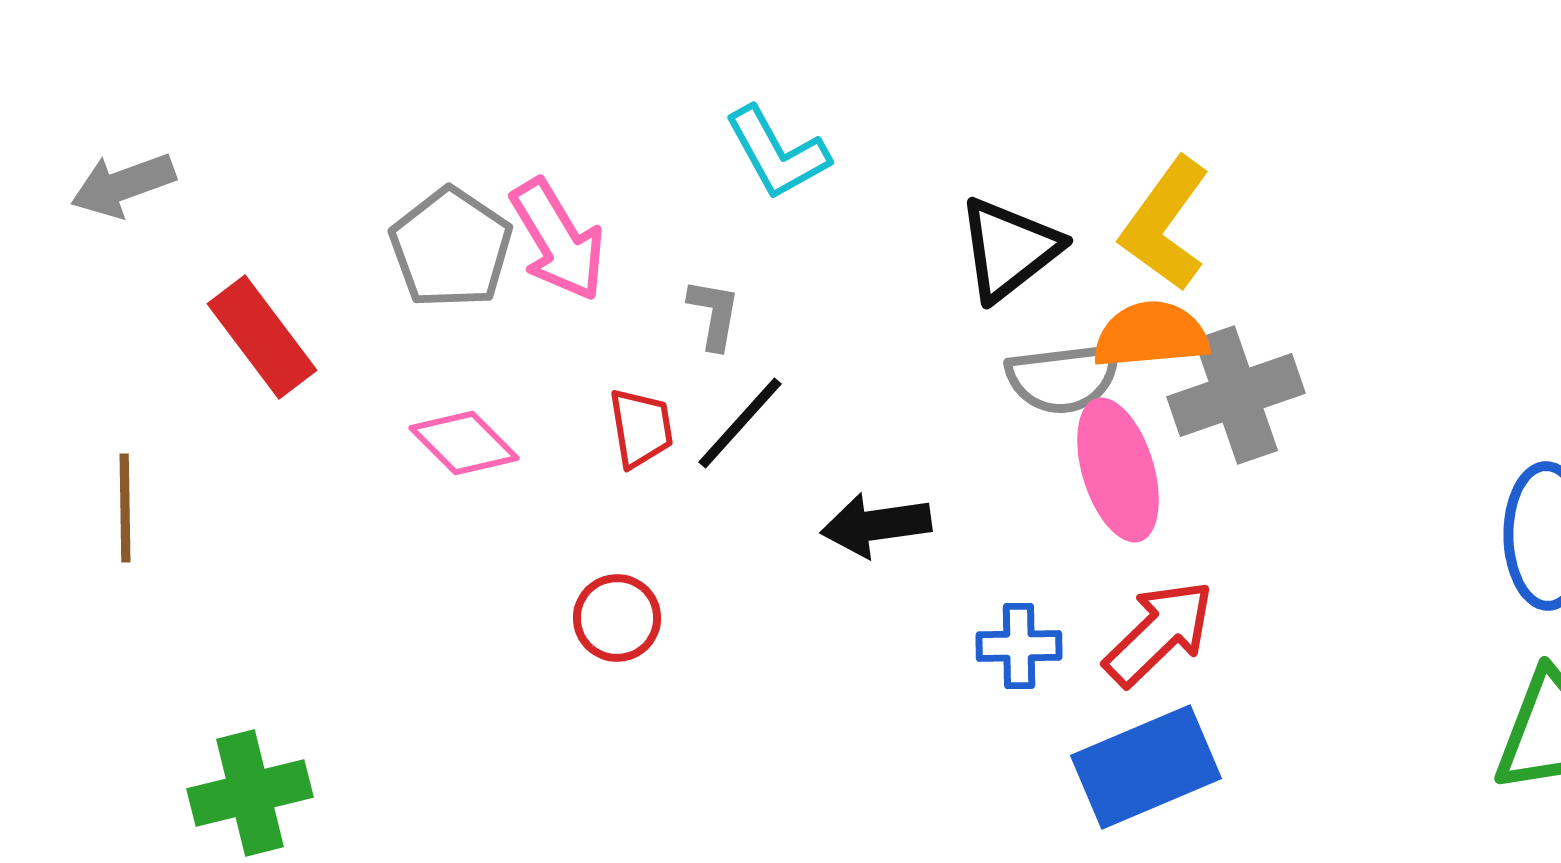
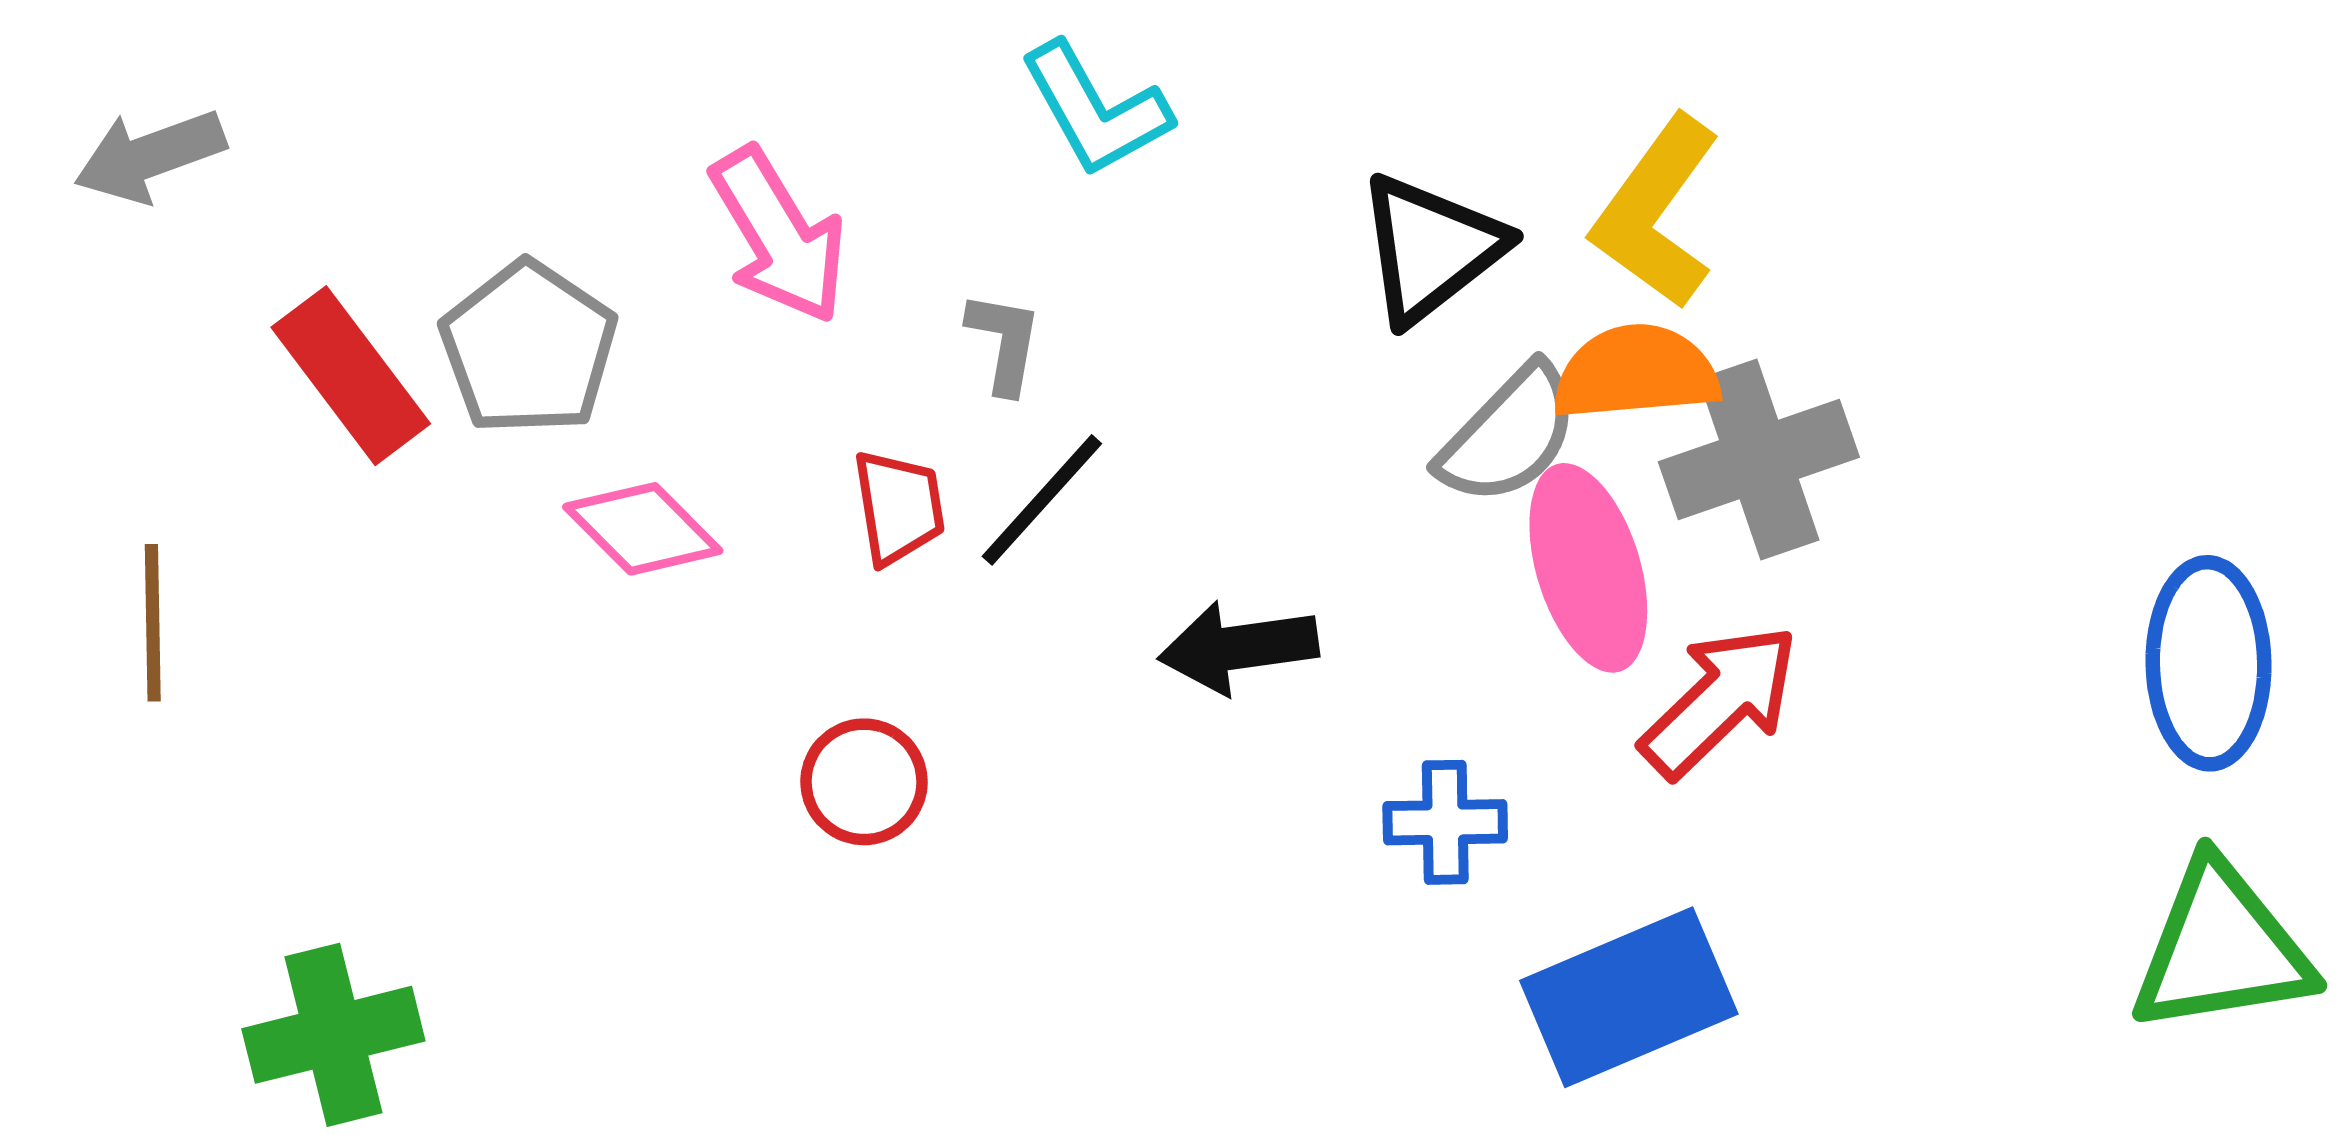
gray pentagon: (451, 248) -> (529, 348), moved
gray semicircle: (1063, 378) -> (1509, 435), turned -39
red arrow: (1159, 633) -> (1720, 701), moved

